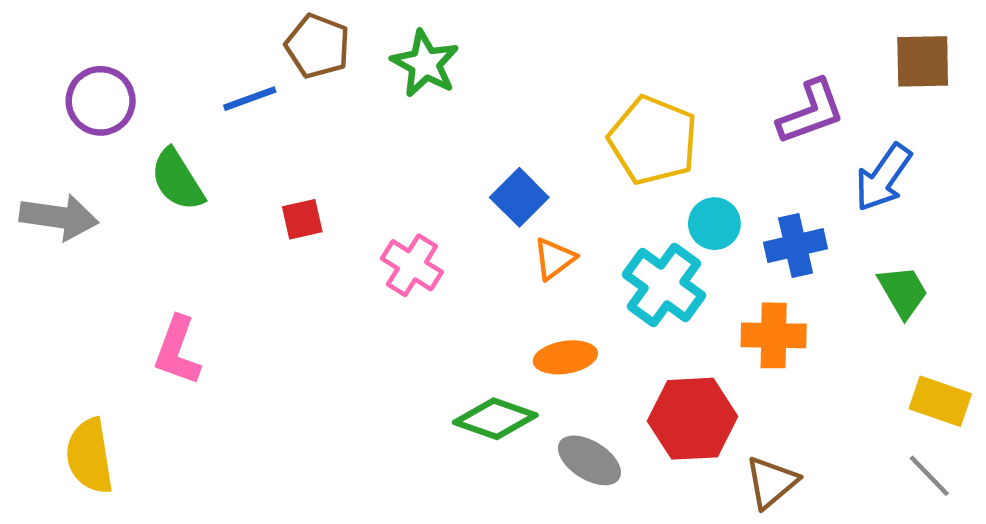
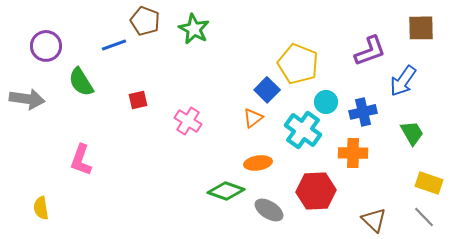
blue square: (519, 197) -> (267, 90), moved
yellow semicircle: (90, 456) -> (41, 208), size x0.7
brown triangle: (771, 482) -> (374, 220), moved, turned -36

